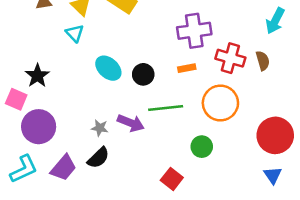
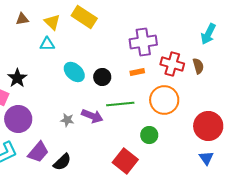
cyan triangle: (75, 33) -> (47, 44), turned -49
black semicircle: (98, 158) -> (62, 162), moved
red square: (172, 179) -> (125, 161), size x1.4

